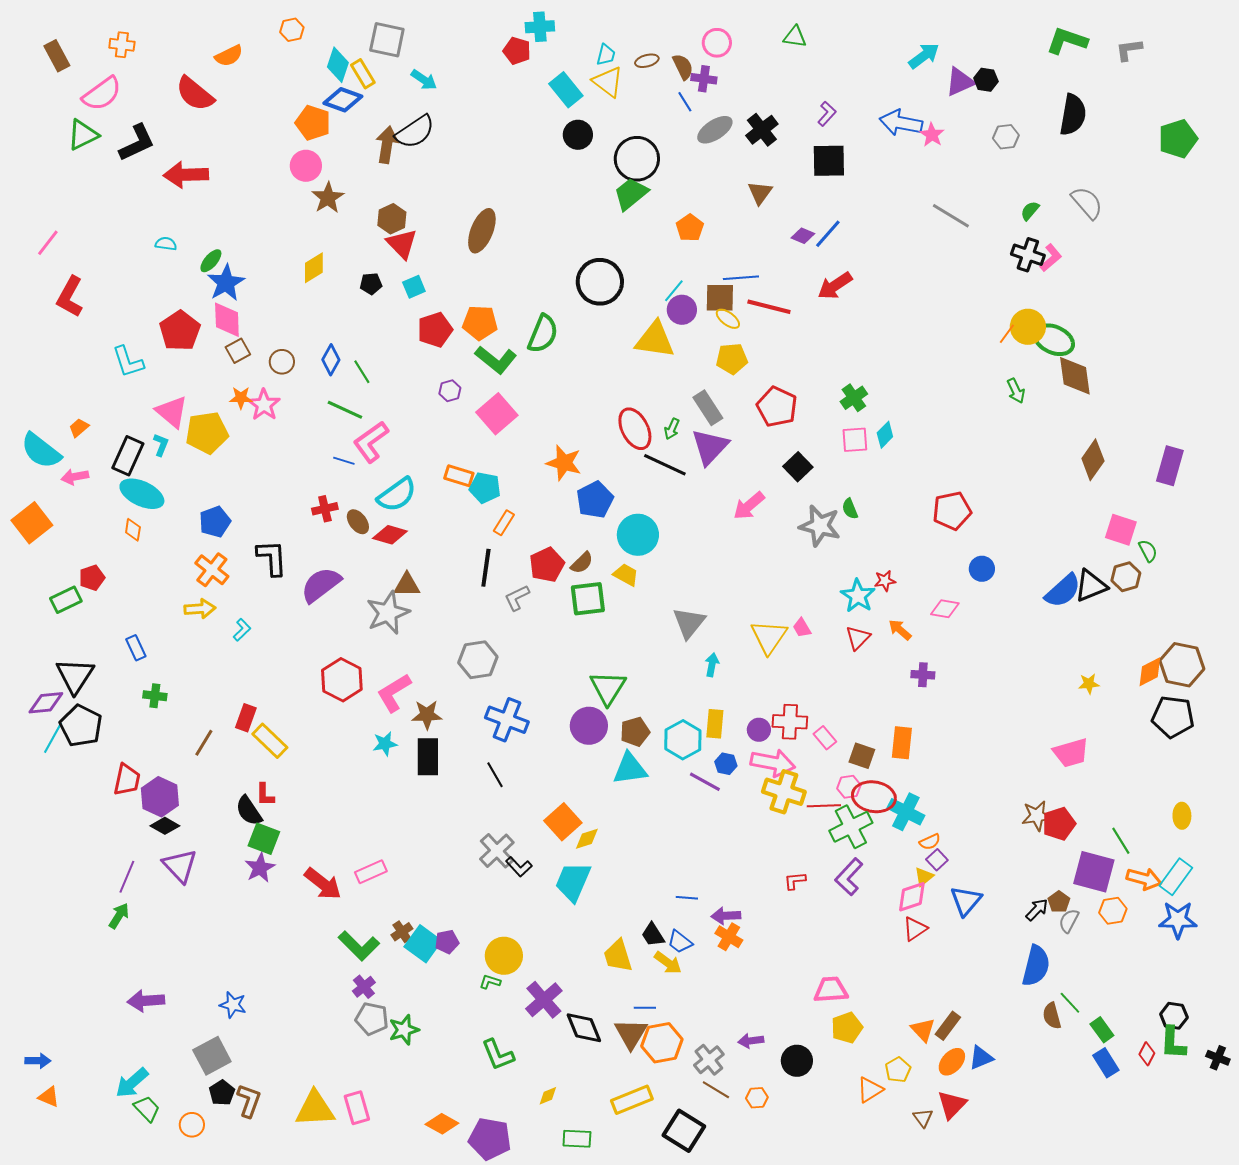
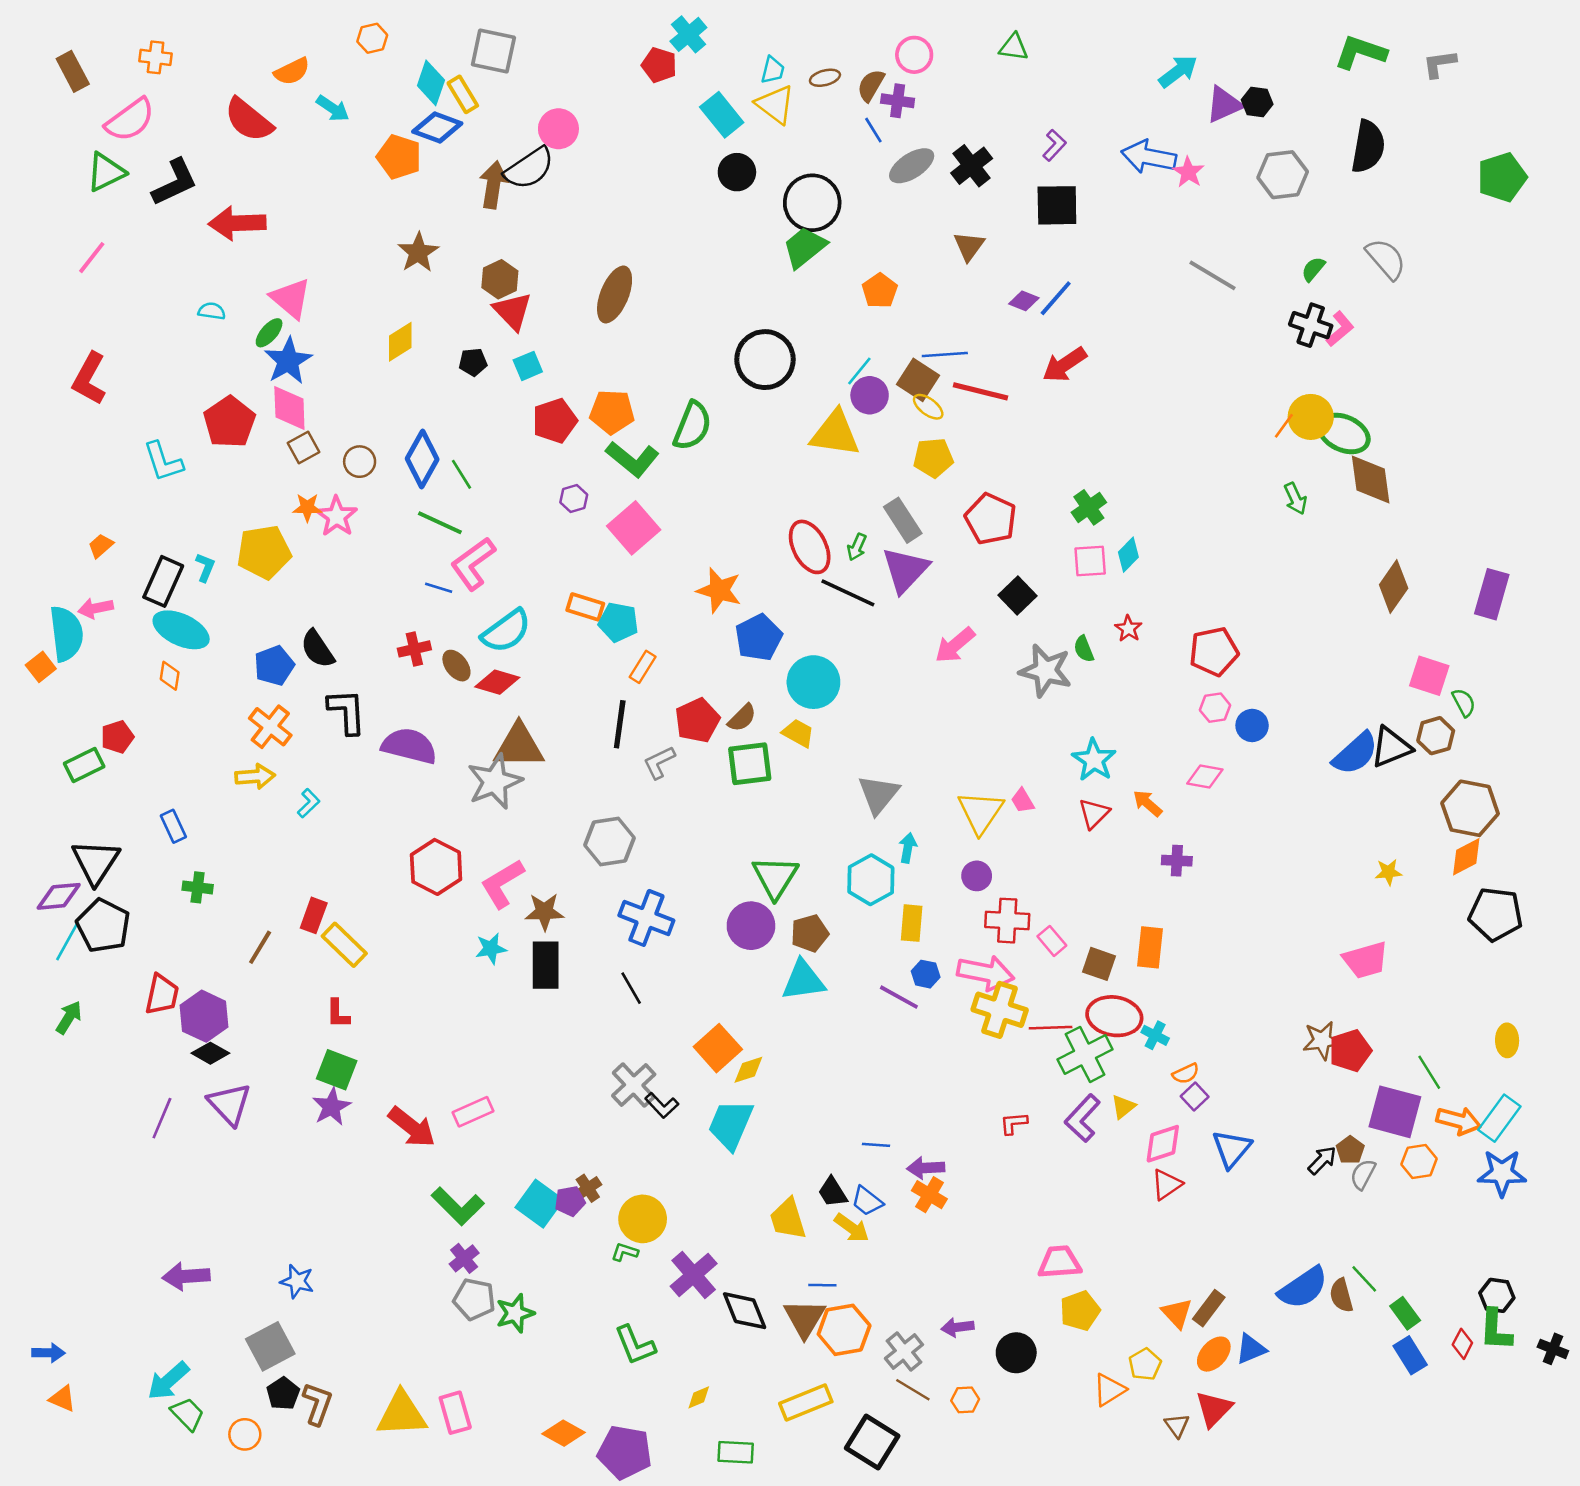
cyan cross: (540, 27) -> (688, 34), turned -36
brown semicircle: (683, 67) -> (871, 85), turned -124
cyan arrow: (424, 80) -> (333, 108), moved
gray hexagon: (1006, 137) -> (1283, 175), size x1.5
pink circle: (306, 166) -> (558, 129), moved
pink line: (48, 243) -> (92, 258), moved
brown square: (720, 298) -> (918, 380), turned 32
blue diamond: (331, 360) -> (422, 459), size x1.4
pink triangle: (172, 412) -> (291, 298), moved
cyan semicircle: (41, 451) -> (66, 634), moved, turned -135
orange square: (32, 523) -> (41, 667), size x0.6
red star: (885, 581) -> (1128, 629), moved, turned -30
purple semicircle: (321, 585) -> (409, 746), turned 51
brown triangle: (407, 585) -> (519, 746), size x1.5
brown hexagon: (1182, 665) -> (1470, 808), moved
purple circle: (759, 730) -> (977, 876), moved
cyan hexagon: (683, 740) -> (871, 880), moved
pink hexagon: (849, 787) -> (1215, 708), moved
black semicircle: (249, 811) -> (317, 649), moved
cyan cross: (906, 812) -> (1155, 1035), size x0.6
yellow triangle: (924, 877) -> (1123, 1107), moved
green arrow: (119, 916) -> (69, 1017), moved
brown cross: (402, 932) -> (588, 1188), moved
blue semicircle: (1036, 966) -> (1303, 1288), moved, turned 42

